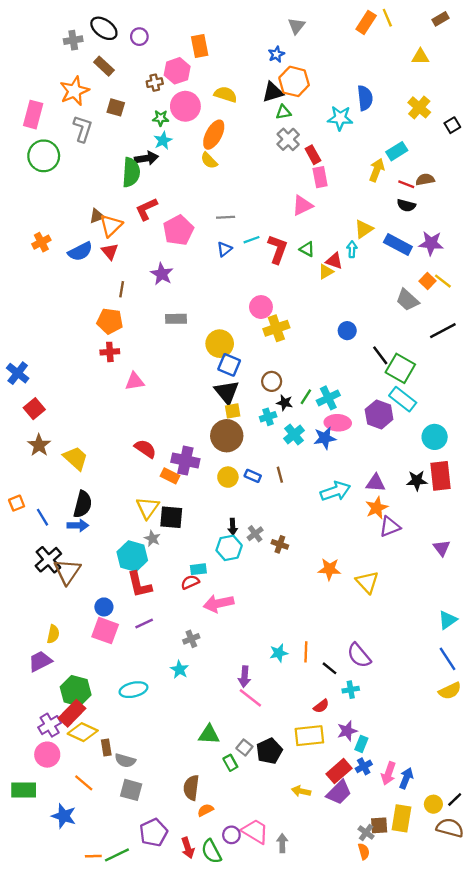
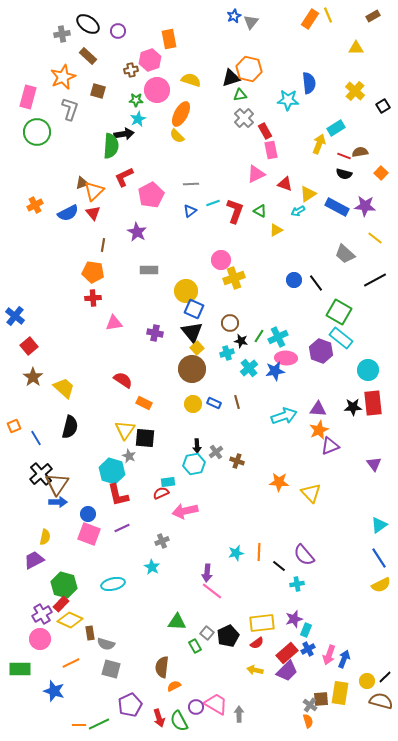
blue star: (276, 54) -> (234, 16), moved
cyan arrow: (352, 249) -> (298, 211), turned -120
red triangle: (334, 261) -> (285, 184), moved
orange square: (427, 281) -> (381, 173), moved
black line: (380, 355) -> (316, 283), moved
yellow square: (233, 411) -> (197, 348), turned -32
purple cross: (185, 461) -> (155, 333), moved, size x0.7
blue arrow: (78, 525) -> (58, 502), moved
red semicircle: (321, 706) -> (257, 643), moved
red rectangle: (72, 713) -> (61, 604), size x0.7
orange line: (84, 783) -> (71, 663), turned -66

